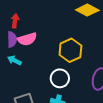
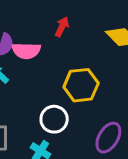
red arrow: (15, 21) -> (62, 27), moved

